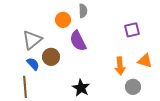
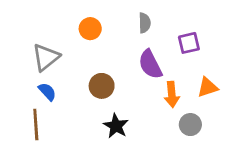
gray semicircle: (83, 11) -> (145, 23), moved
purple semicircle: (78, 41) -> (150, 64), moved
brown circle: (51, 57) -> (102, 86), moved
orange triangle: (145, 61) -> (208, 87), turned -35

